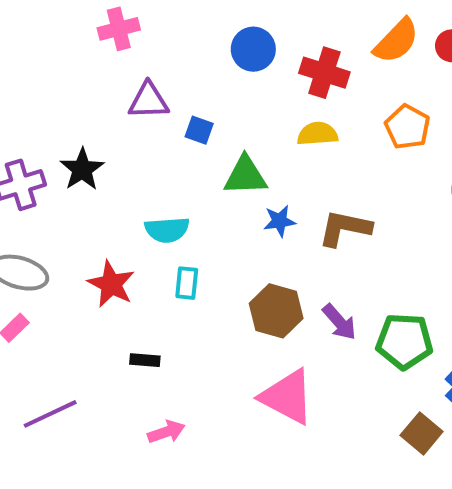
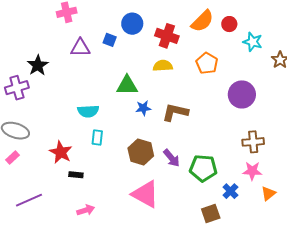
blue square: (199, 130) -> (110, 40), moved
black star: (82, 169) -> (38, 65), moved
red star: (111, 284) -> (61, 152), moved
brown square: (422, 433) -> (211, 213), turned 30

